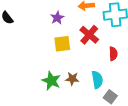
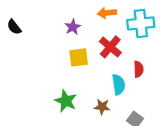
brown star: (72, 79) -> (102, 107), moved
cyan semicircle: (97, 80) -> (119, 84), moved

